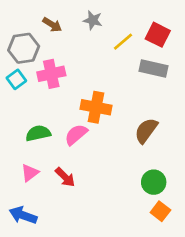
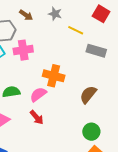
red square: (158, 35) -> (101, 14), moved
yellow line: (123, 42) -> (76, 30), turned 63
red arrow: (65, 177) -> (37, 117), moved

